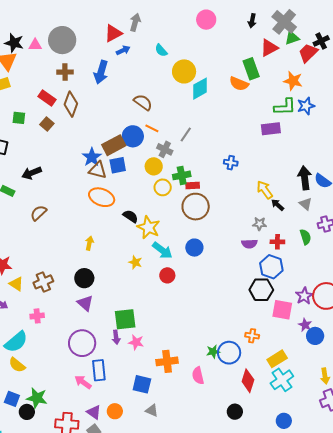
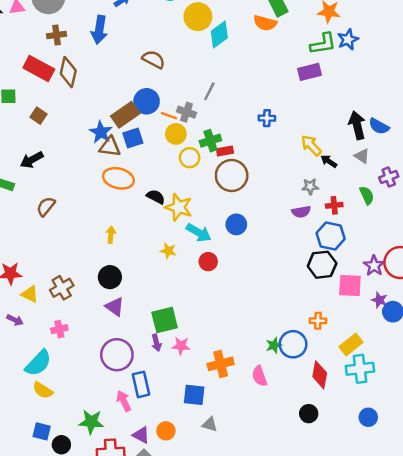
red rectangle: (47, 98) -> (39, 68), size x1.4
brown square: (47, 124) -> (38, 116), moved
orange line: (152, 128) -> (169, 116), moved
cyan cross: (282, 380) -> (360, 369), turned 35
pink arrow: (83, 382) -> (124, 401), turned 36
green star: (37, 398) -> (91, 422), moved

